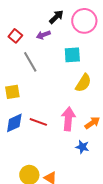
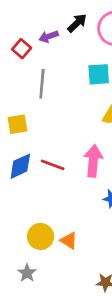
purple arrow: (43, 35) -> (49, 36), moved
gray line: (30, 62) -> (42, 84), turned 35

